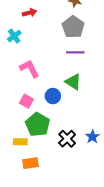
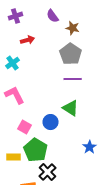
pink L-shape: (29, 69) -> (14, 95), moved
blue star: (92, 137) -> (90, 147), moved
black cross: (67, 139) -> (48, 172), moved
yellow rectangle: (20, 142) -> (14, 157), moved

